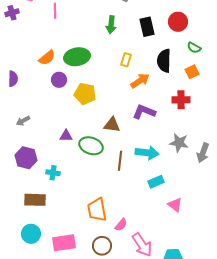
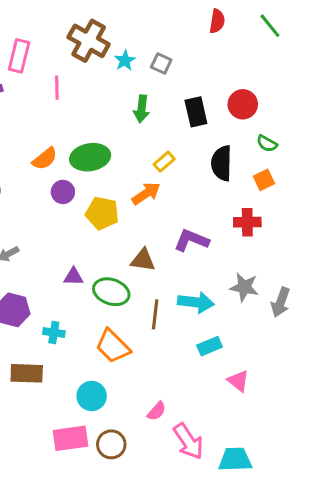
yellow rectangle: (126, 60) -> (164, 162), turned 32
orange arrow: (140, 81) -> (146, 193), moved
orange trapezoid: (97, 210) -> (113, 346), moved, turned -35
cyan circle: (31, 234) -> (92, 396), moved
brown circle: (102, 246) -> (111, 444), moved

